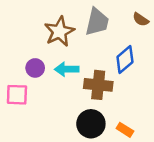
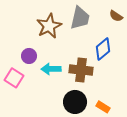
cyan arrow: (67, 69) -> (51, 69), moved
pink square: (17, 95) -> (14, 78), turned 30

